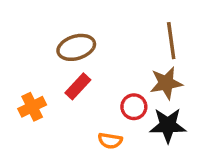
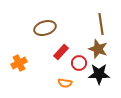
brown star: (166, 83) -> (98, 49), turned 30
red rectangle: (78, 86) -> (61, 52), moved

